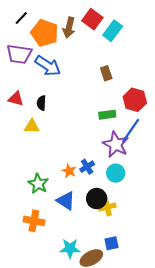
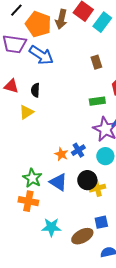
yellow triangle: (32, 126) -> (26, 112), turned -35
green star: (38, 184) -> (32, 178), moved
cyan star: (70, 248) -> (51, 227), moved

